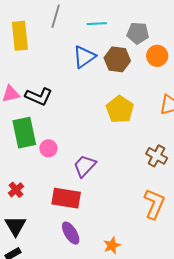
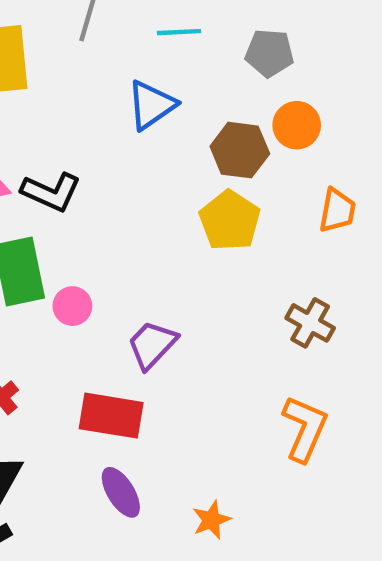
orange circle: (157, 56) -> (297, 125), moved
brown hexagon: (117, 59) -> (240, 150), moved

